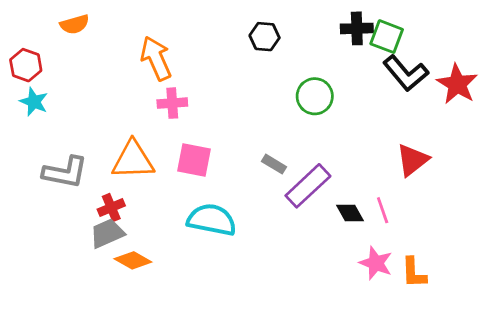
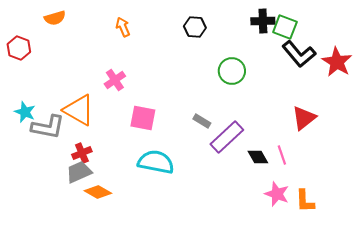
orange arrow: (156, 58) -> (123, 27), moved, size x0.6
cyan star: (34, 102) -> (25, 112), moved
pink cross: (172, 103) -> (115, 80), moved, turned -30
orange triangle: (133, 160) -> (79, 110), moved, turned 32

